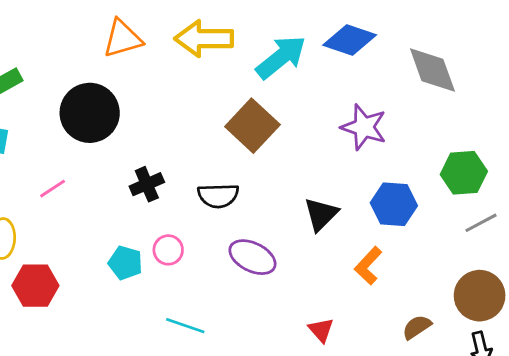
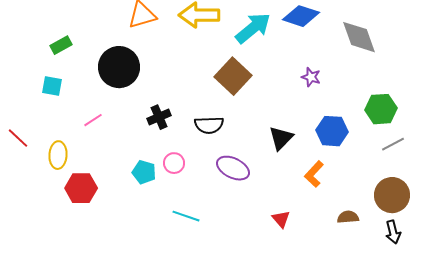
purple star: (364, 127) -> (311, 77), size x0.6
brown semicircle: (417, 327) -> (348, 217), turned 30

